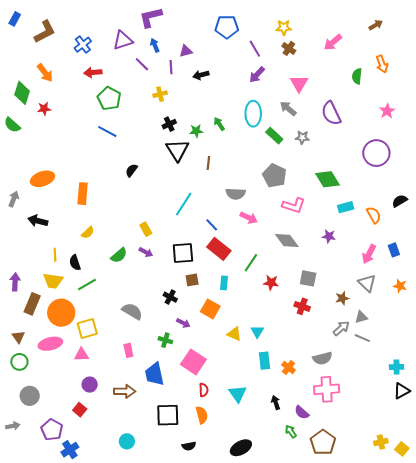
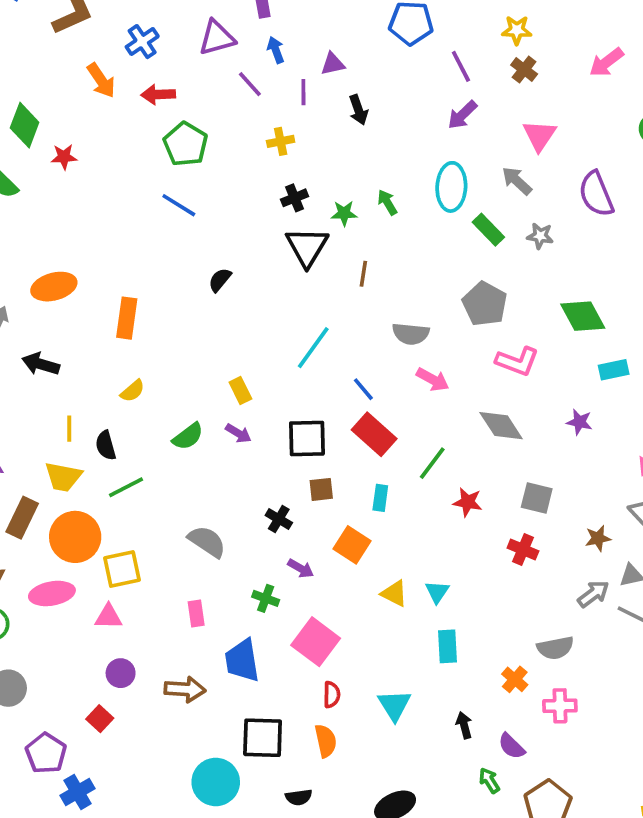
orange arrow: (45, 73) -> (101, 80), moved
black arrow: (201, 75) -> (358, 110), turned -98
orange cross: (289, 367) -> (515, 679), moved
pink cross: (327, 389) -> (560, 706), size x0.7
cyan circle: (127, 441) -> (216, 782), moved, size x1.6

